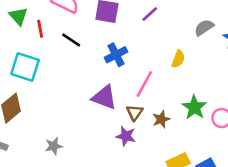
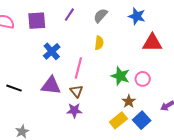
gray semicircle: (204, 28) -> (101, 16), moved
black line: (71, 40) -> (14, 88), moved
brown star: (161, 119) -> (129, 101), moved

